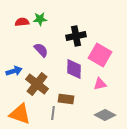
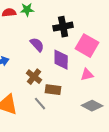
purple semicircle: (41, 50) -> (37, 45), moved
brown cross: (37, 84) -> (34, 77), moved, size x0.7
gray line: (53, 113) -> (40, 104), turned -48

